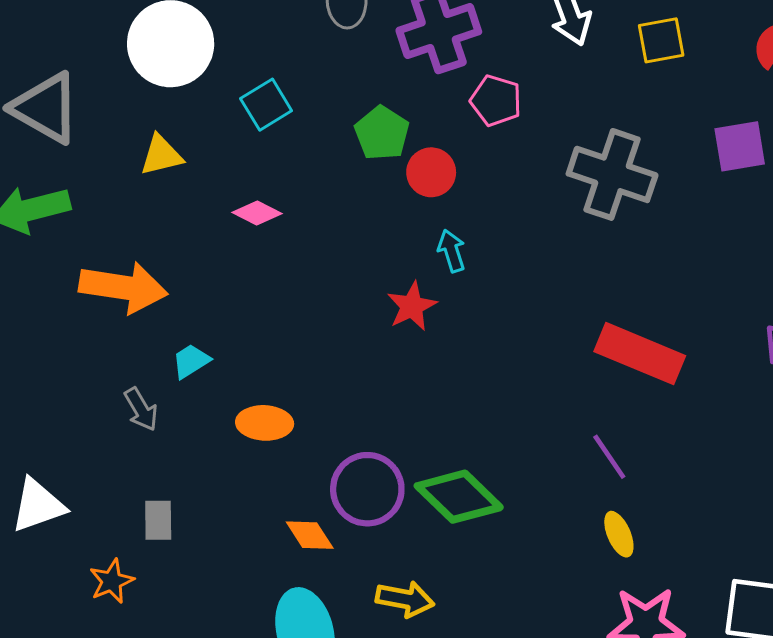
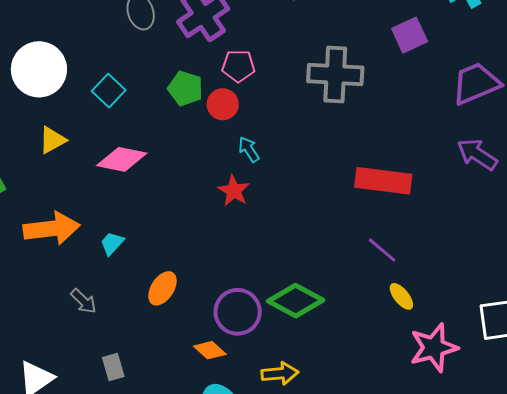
pink pentagon: (496, 101) -> (238, 66), moved
pink diamond: (257, 213) -> (122, 159), size x1.6
cyan trapezoid: (191, 361) -> (112, 243), moved
orange ellipse: (265, 423) -> (162, 288), turned -44

